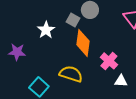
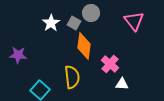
white star: (46, 30) -> (51, 23), moved
yellow semicircle: (71, 74) -> (72, 77), turned 65

